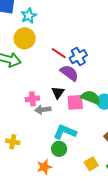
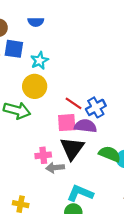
purple semicircle: (69, 73) -> (85, 126), turned -30
black triangle: (58, 93) -> (72, 148), size x1.6
pink square: (75, 102) -> (67, 123), moved

